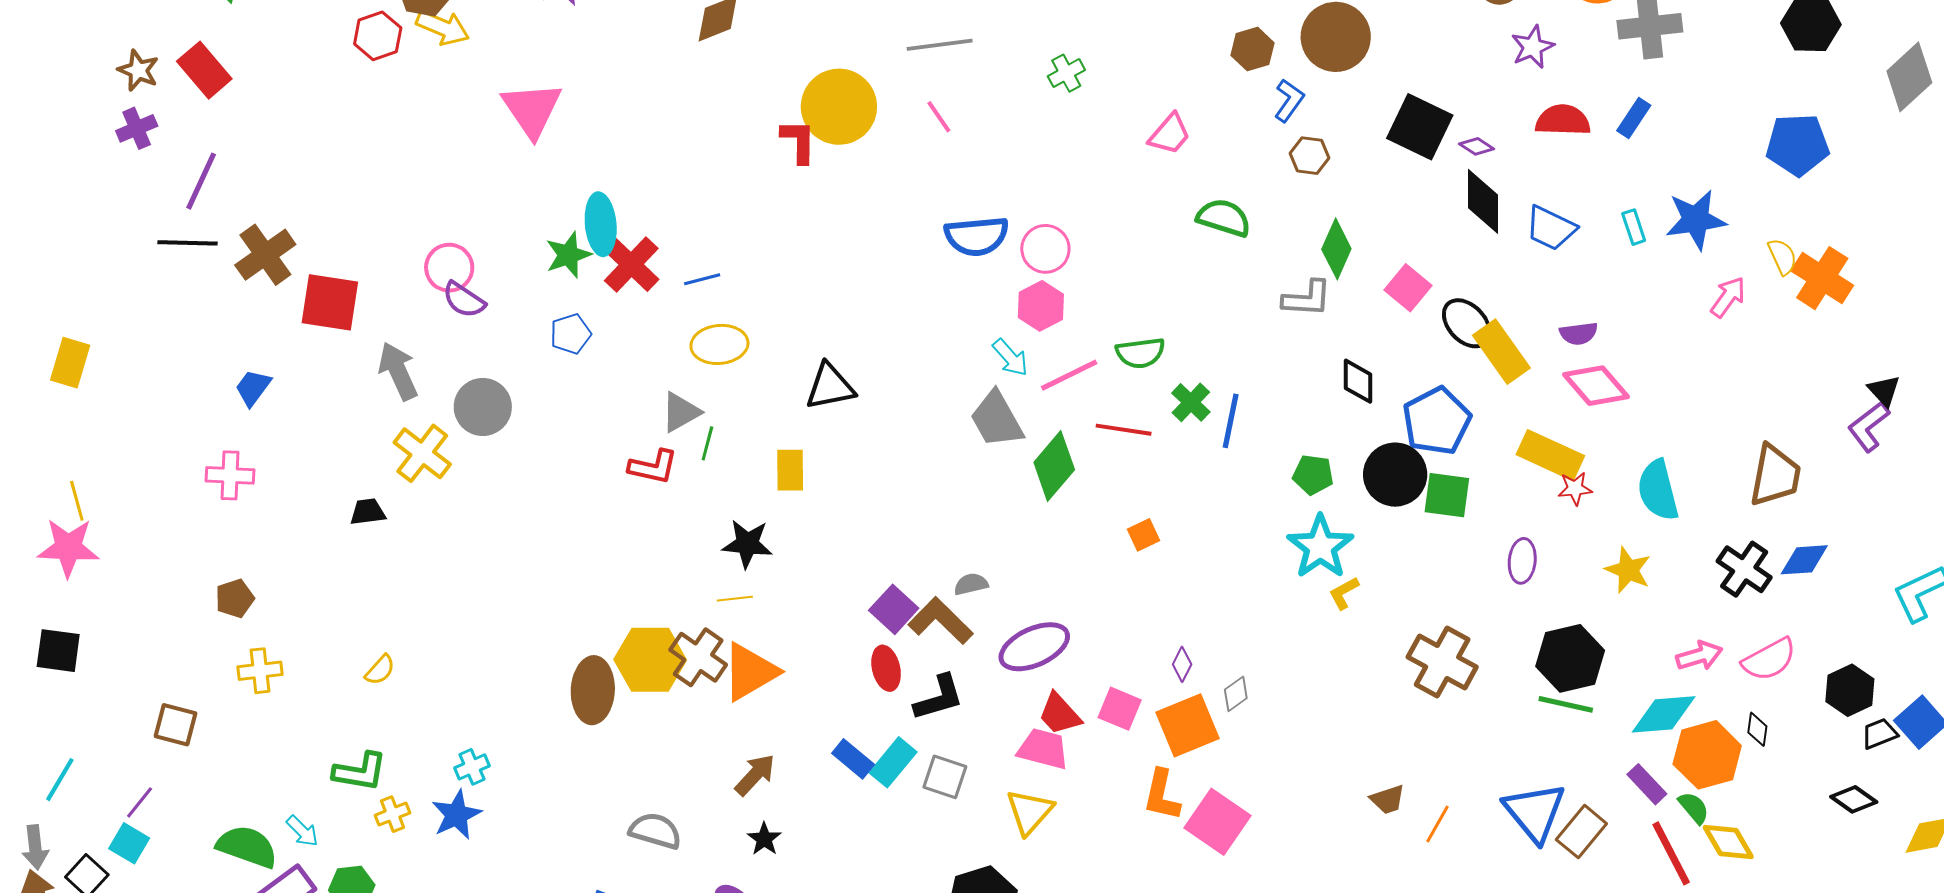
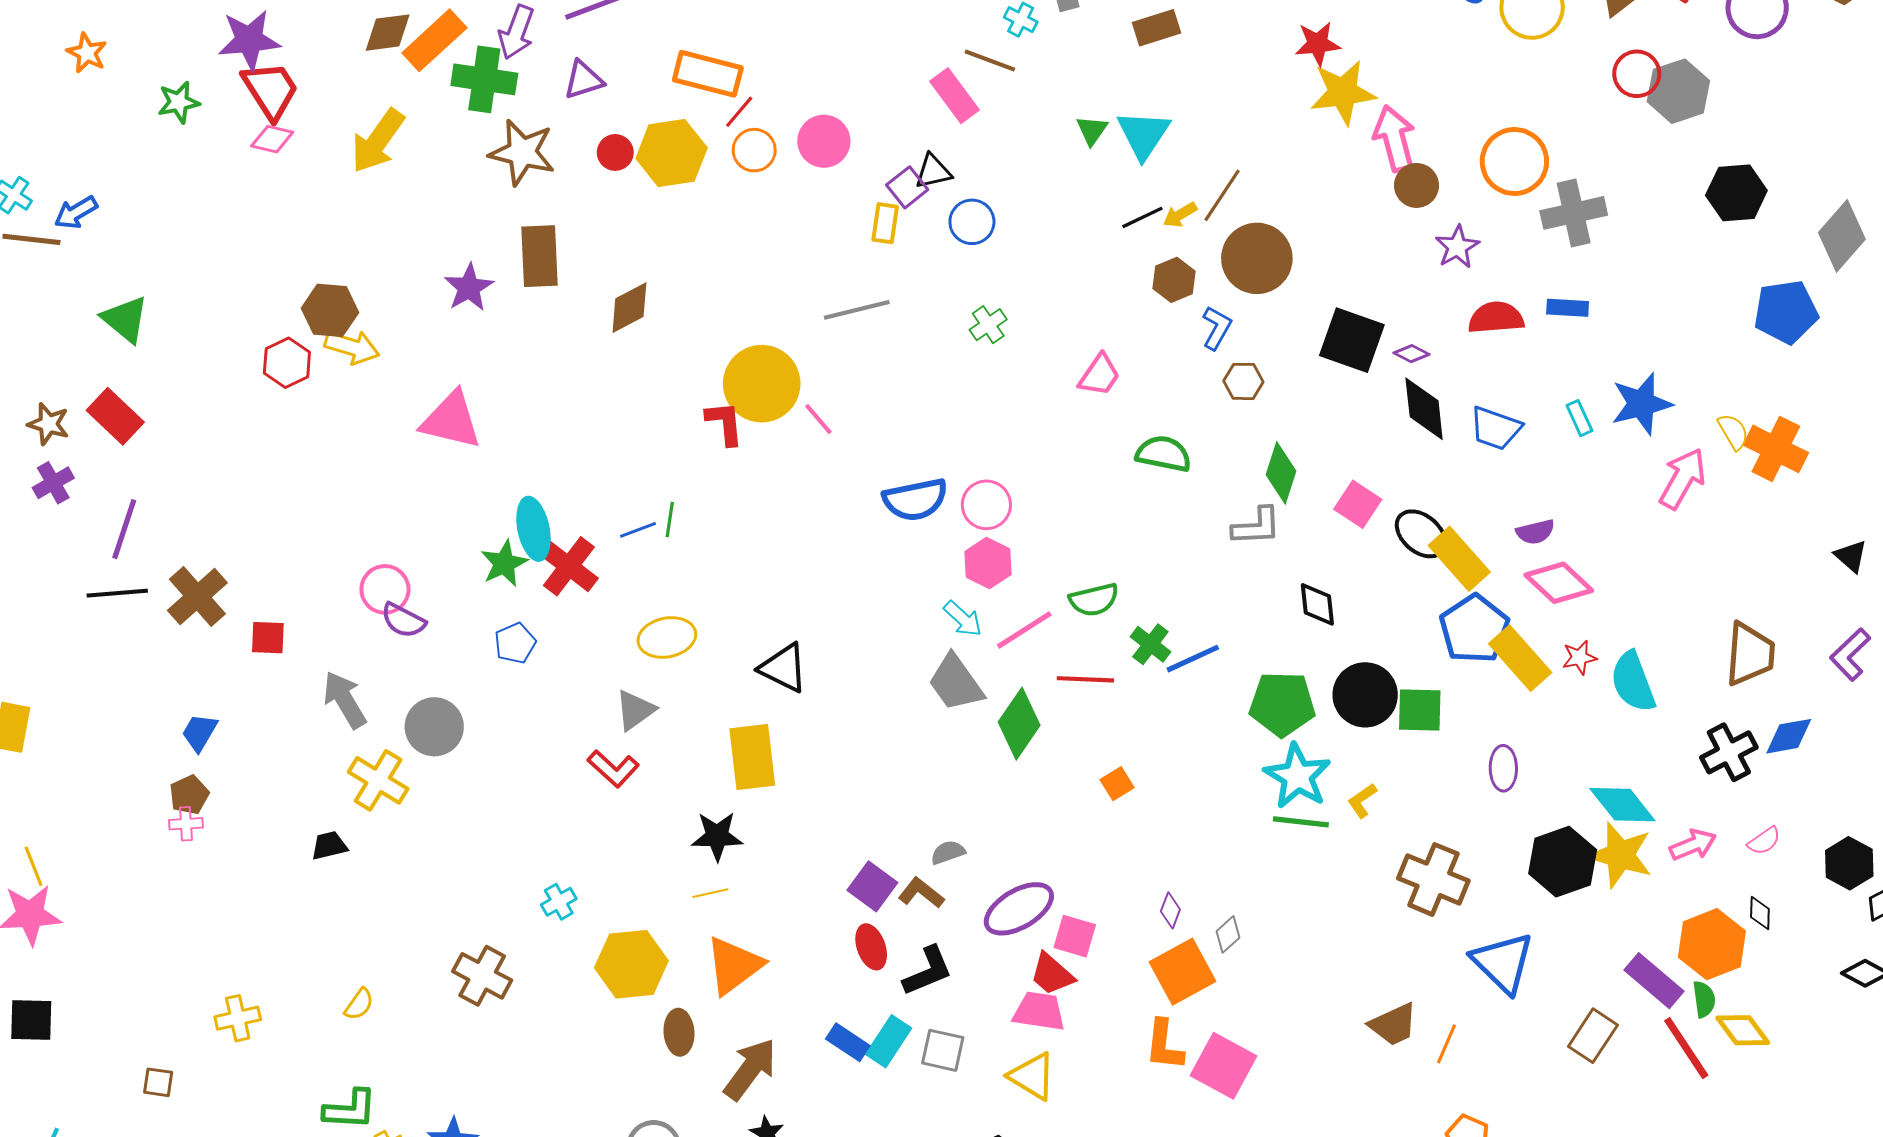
pink triangle: (532, 109) -> (451, 420), turned -36
pink line: (939, 117) -> (818, 419), moved
blue rectangle: (1634, 118) -> (1568, 308), turned 66
blue pentagon: (1798, 145) -> (1786, 312), moved
blue line: (702, 279) -> (638, 530), moved
pink arrow: (1728, 297) -> (1683, 479), size x1.4
red square: (330, 302) -> (268, 638), size x0.6
black triangle: (830, 387) -> (783, 668), turned 44
blue line: (1231, 421) -> (1193, 659), turned 60
blue pentagon: (1437, 421) -> (1474, 629), moved
purple L-shape: (1869, 426) -> (1850, 654), moved
green line: (707, 443) -> (670, 520), moved
yellow rectangle: (1550, 455) -> (1520, 658), turned 30
red L-shape: (653, 467) -> (613, 769), turned 36
yellow rectangle: (790, 470) -> (752, 757), size x1.5
pink cross: (230, 475) -> (186, 824), size x0.7
green pentagon: (1313, 475) -> (1282, 704), size x1.6
red star: (1575, 488) -> (1579, 657), moved
black cross: (1744, 569) -> (1729, 752), turned 34
yellow star: (1628, 570) -> (1620, 855), moved, size x1.4
yellow L-shape: (1344, 593) -> (1362, 801), moved
brown pentagon: (235, 598) -> (189, 795), moved
brown L-shape: (941, 621) -> (921, 893), size x0.7
brown cross: (698, 657) -> (482, 976), moved
pink semicircle: (1769, 659) -> (1764, 841), size x0.6
brown ellipse: (593, 690) -> (679, 1032), moved, size x0.7
green line: (1566, 704) -> (1301, 822), moved
pink square: (1120, 709) -> (1075, 936), moved
cyan diamond: (1664, 714) -> (1622, 805), moved, turned 62
brown square: (175, 725) -> (158, 1082), size x0.7
cyan cross: (472, 767) -> (559, 902), moved
brown arrow: (755, 775) -> (750, 1069), size x1.4
purple rectangle: (1647, 784) -> (1654, 981), size x1.4
brown trapezoid: (1388, 799) -> (1393, 1025), size x1.4
green semicircle: (1694, 808) -> (1704, 999), turned 39
yellow triangle: (1030, 812) -> (1032, 1076), turned -34
blue triangle: (1535, 812) -> (1503, 963), moved

